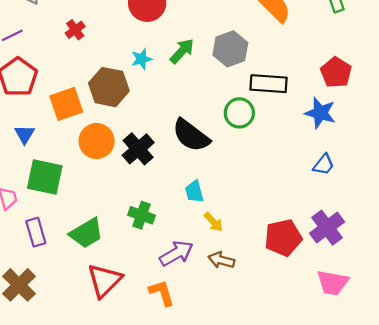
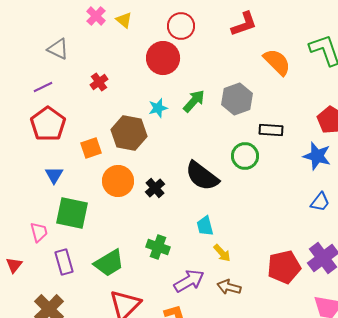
black rectangle: (269, 84) -> (271, 130), size x0.7
orange square: (66, 104) -> (91, 148), size x0.7
black cross: (138, 149) -> (155, 188), size x0.7

